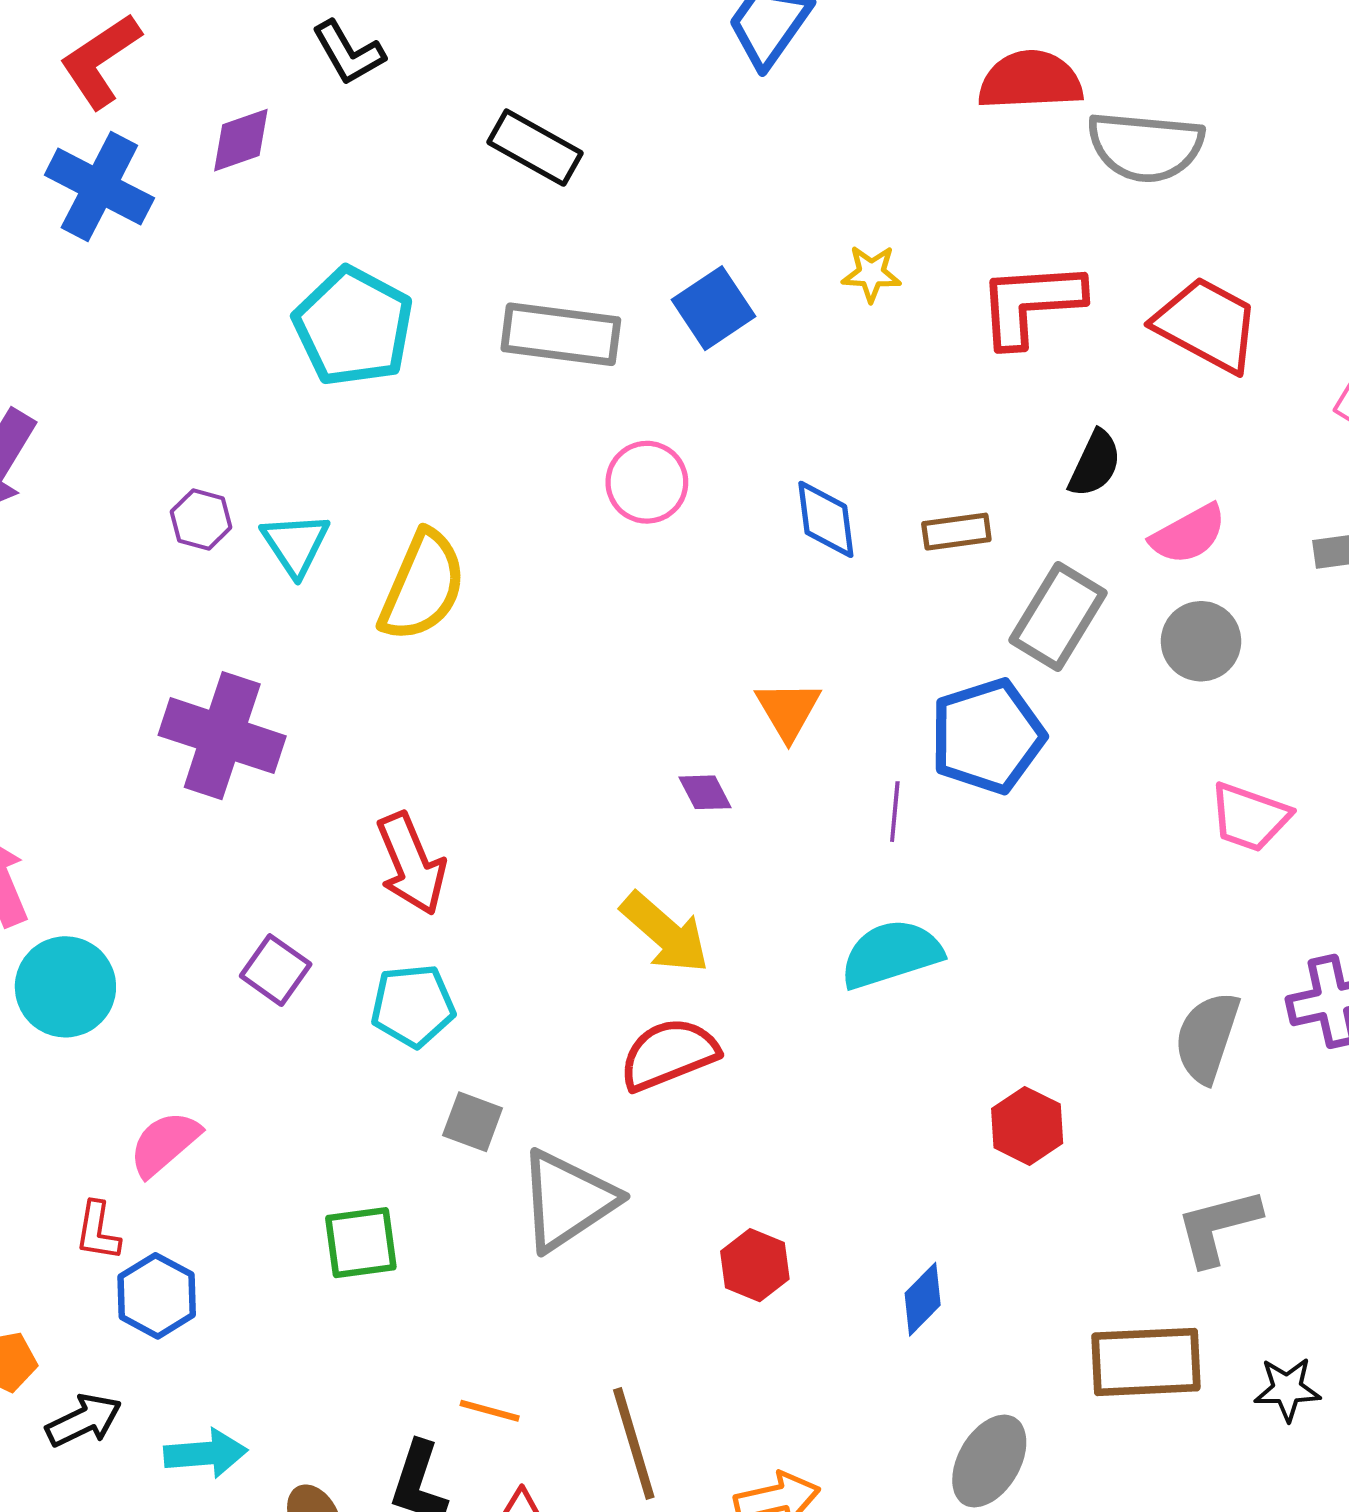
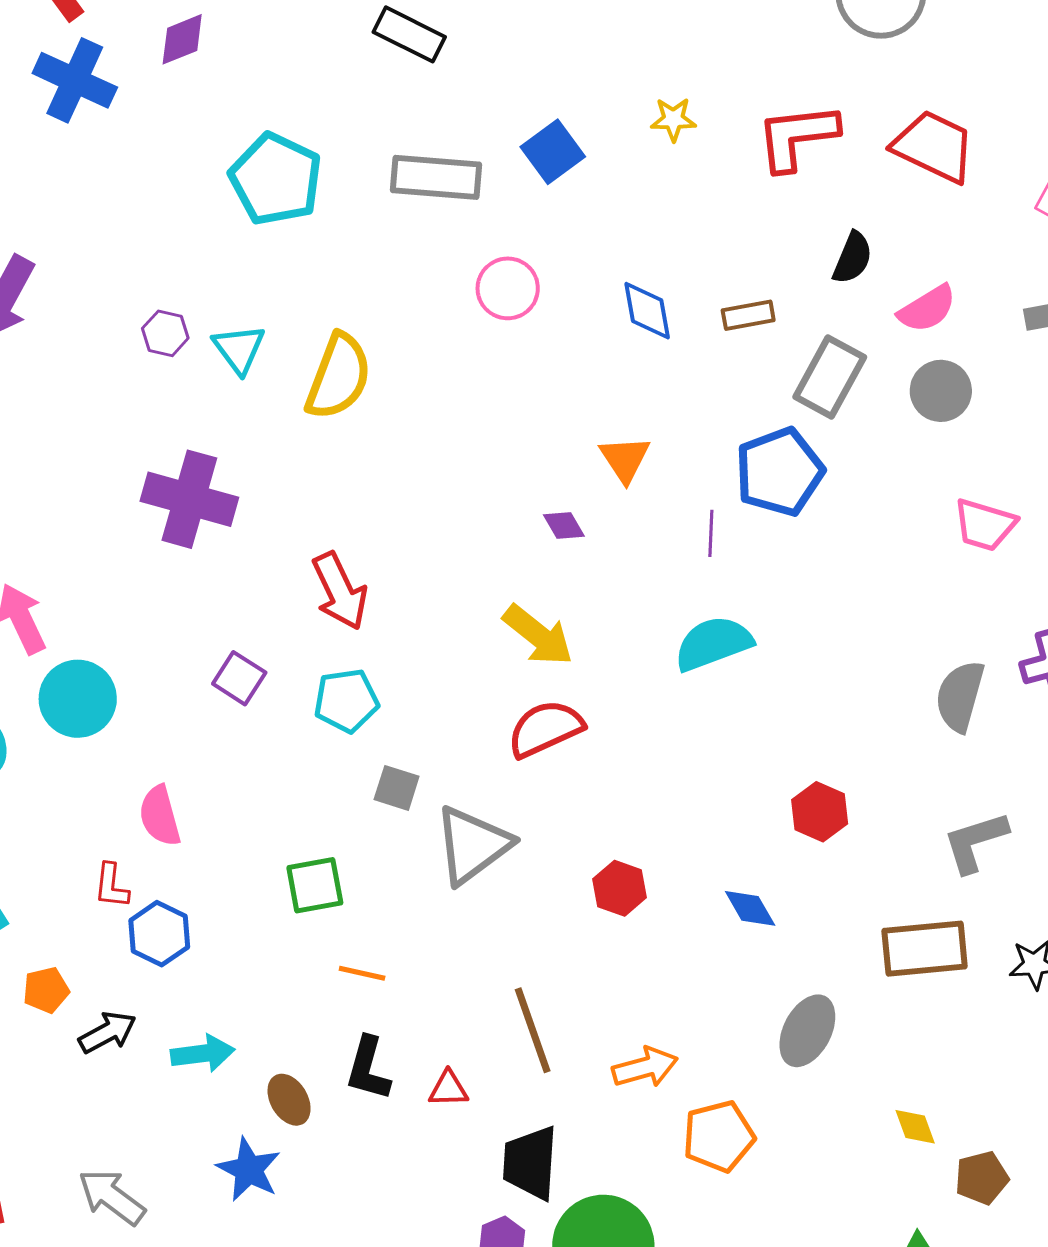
red hexagon: (1027, 1126) -> (820, 812), moved
pink semicircle: (165, 1144) -> (160, 816), turned -62
blue diamond: (923, 1299) -> (750, 908), turned -72
orange line: (490, 1411) -> (362, 973), moved

